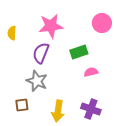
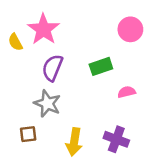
pink star: (51, 26) -> (43, 29), moved, turned -30
yellow semicircle: (12, 33) -> (15, 42), turned -32
pink semicircle: (91, 72) -> (127, 92), moved

